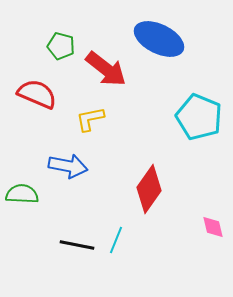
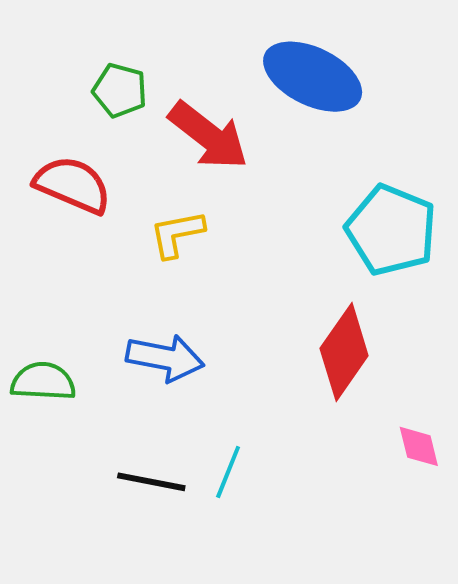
blue arrow: (68, 166) -> (165, 358), moved
red diamond: (149, 189) -> (344, 352), moved

